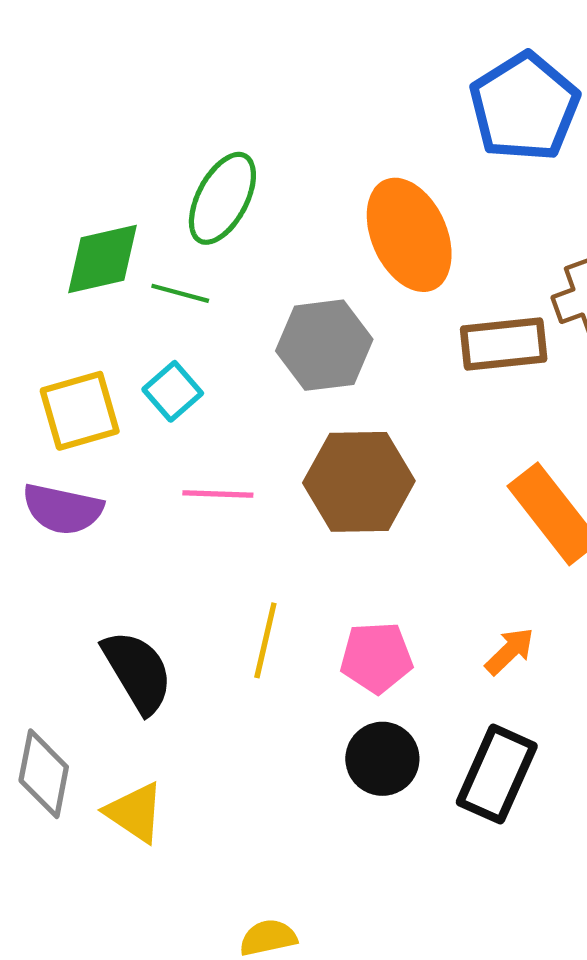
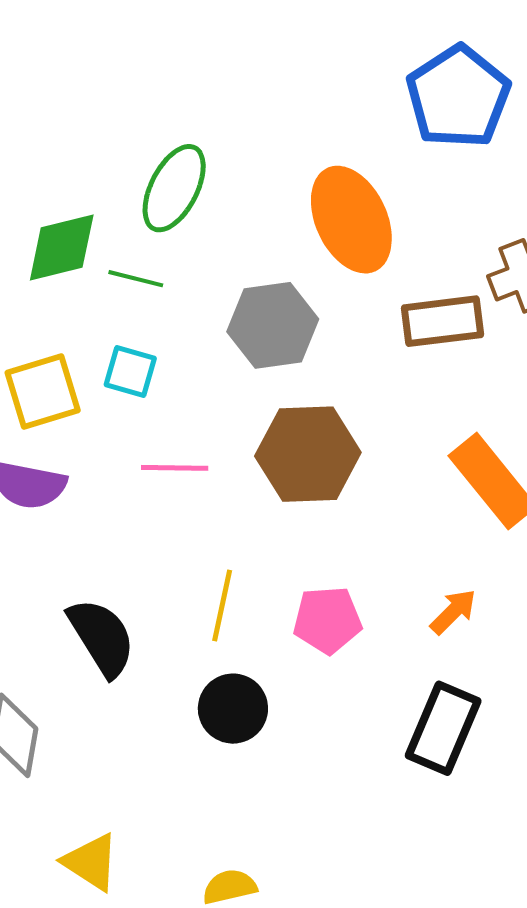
cyan square: (173, 391) -> (130, 372), turned -32
black circle: (382, 759) -> (233, 709), moved
yellow triangle: (135, 812) -> (91, 862), moved

